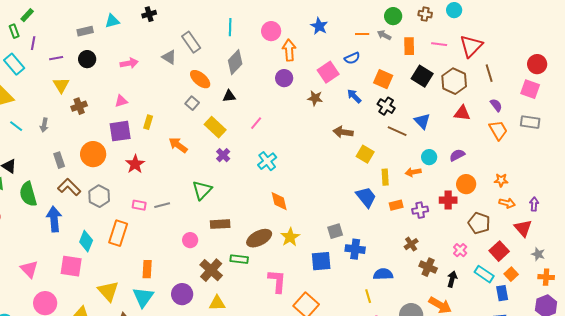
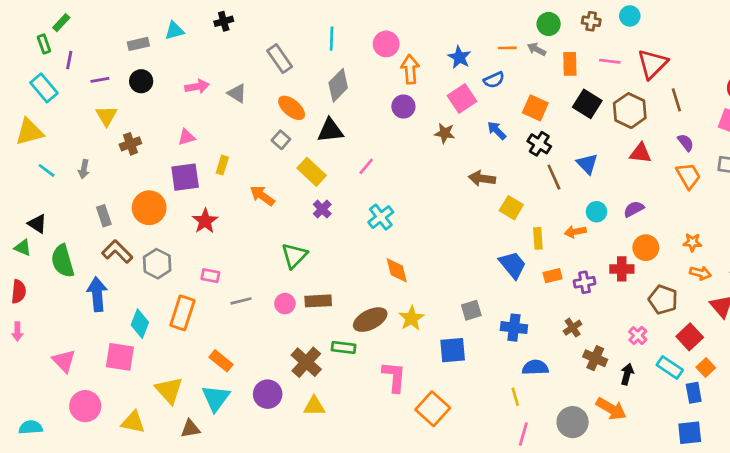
blue star: (319, 26) -> (459, 57), moved
gray triangle: (169, 57) -> (237, 93), moved
black triangle: (229, 96) -> (330, 130), size x1.5
brown line: (397, 131) -> (554, 177), turned 42
gray line: (162, 205) -> (241, 301), moved
pink circle: (190, 240) -> (285, 304), moved
blue cross: (355, 249) -> (514, 328), moved
orange rectangle: (147, 269) -> (221, 361), turned -54

